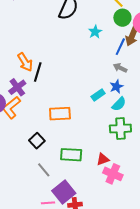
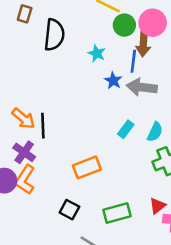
gray arrow: (120, 68) -> (142, 87), size x1.6
blue star: (116, 87) -> (113, 81), moved

